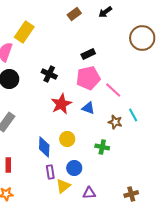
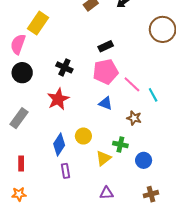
red star: (61, 104) -> (58, 99), moved
cyan line: (133, 115) -> (153, 95), moved
blue diamond: (44, 147) -> (59, 144), turned 30
blue circle: (74, 168) -> (144, 160), moved
yellow triangle: (63, 186) -> (103, 158), moved

